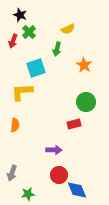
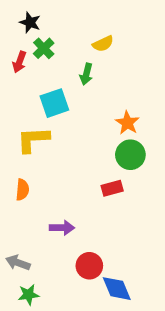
orange star: (84, 65) -> (127, 123), moved
purple arrow: (54, 150) -> (62, 228), moved
gray arrow: (12, 173) -> (18, 263), turned 91
green star: (28, 194) -> (29, 295), moved

